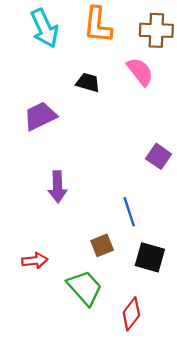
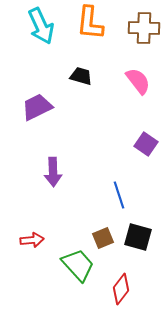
pink semicircle: (140, 72) -> (138, 81), moved
brown square: (102, 245) -> (103, 238), moved

